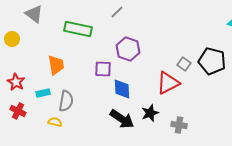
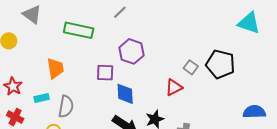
red triangle: (168, 83) -> (174, 87), size x0.7

